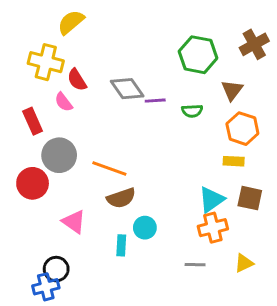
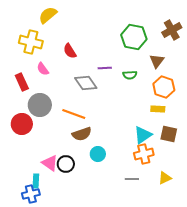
red semicircle: (77, 80) -> (70, 51), moved
gray diamond: (127, 89) -> (86, 83), moved
pink triangle: (74, 222) -> (50, 163), moved
cyan rectangle: (121, 245) -> (36, 181), moved
black circle: (56, 269) -> (66, 164), moved

